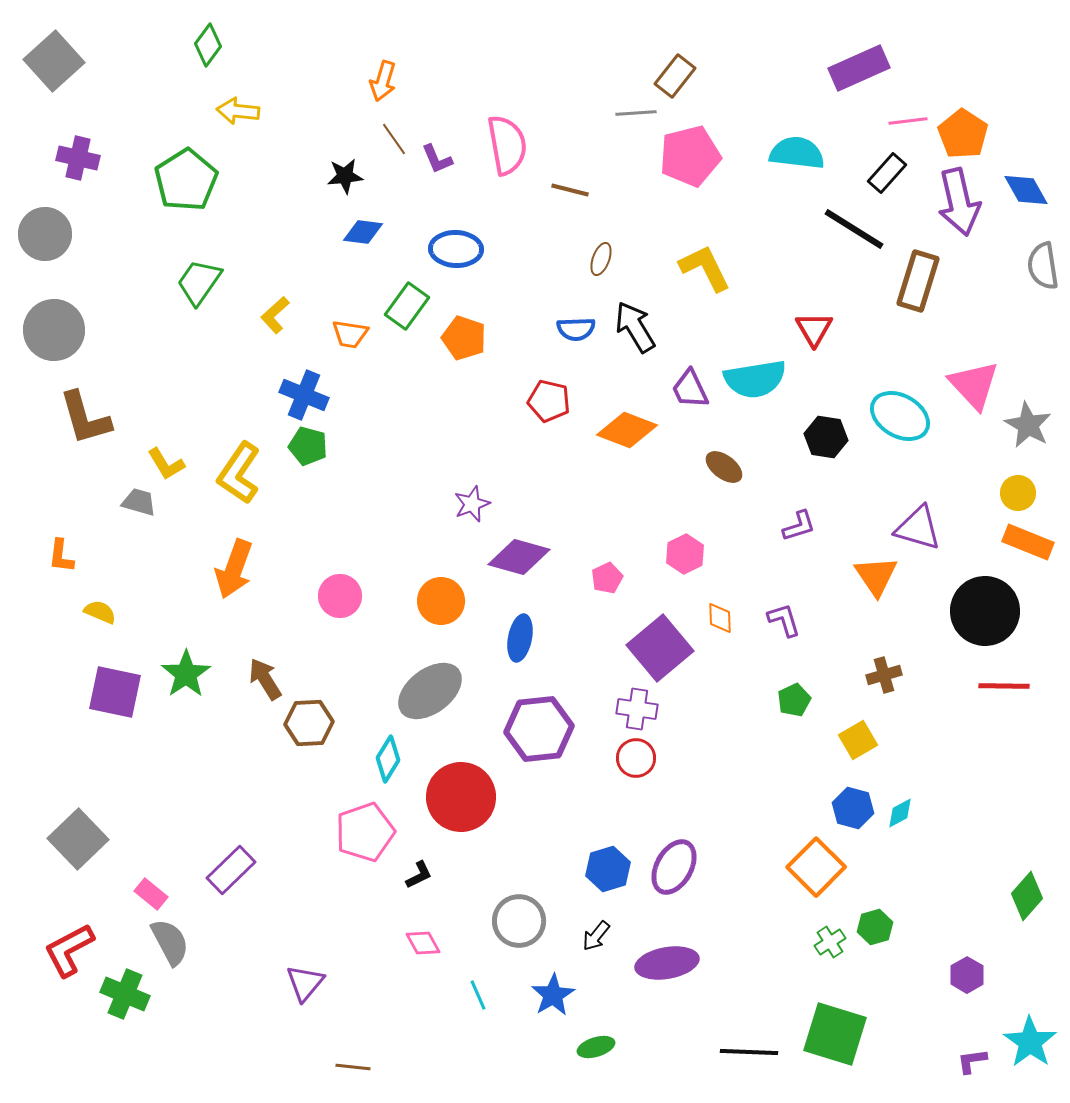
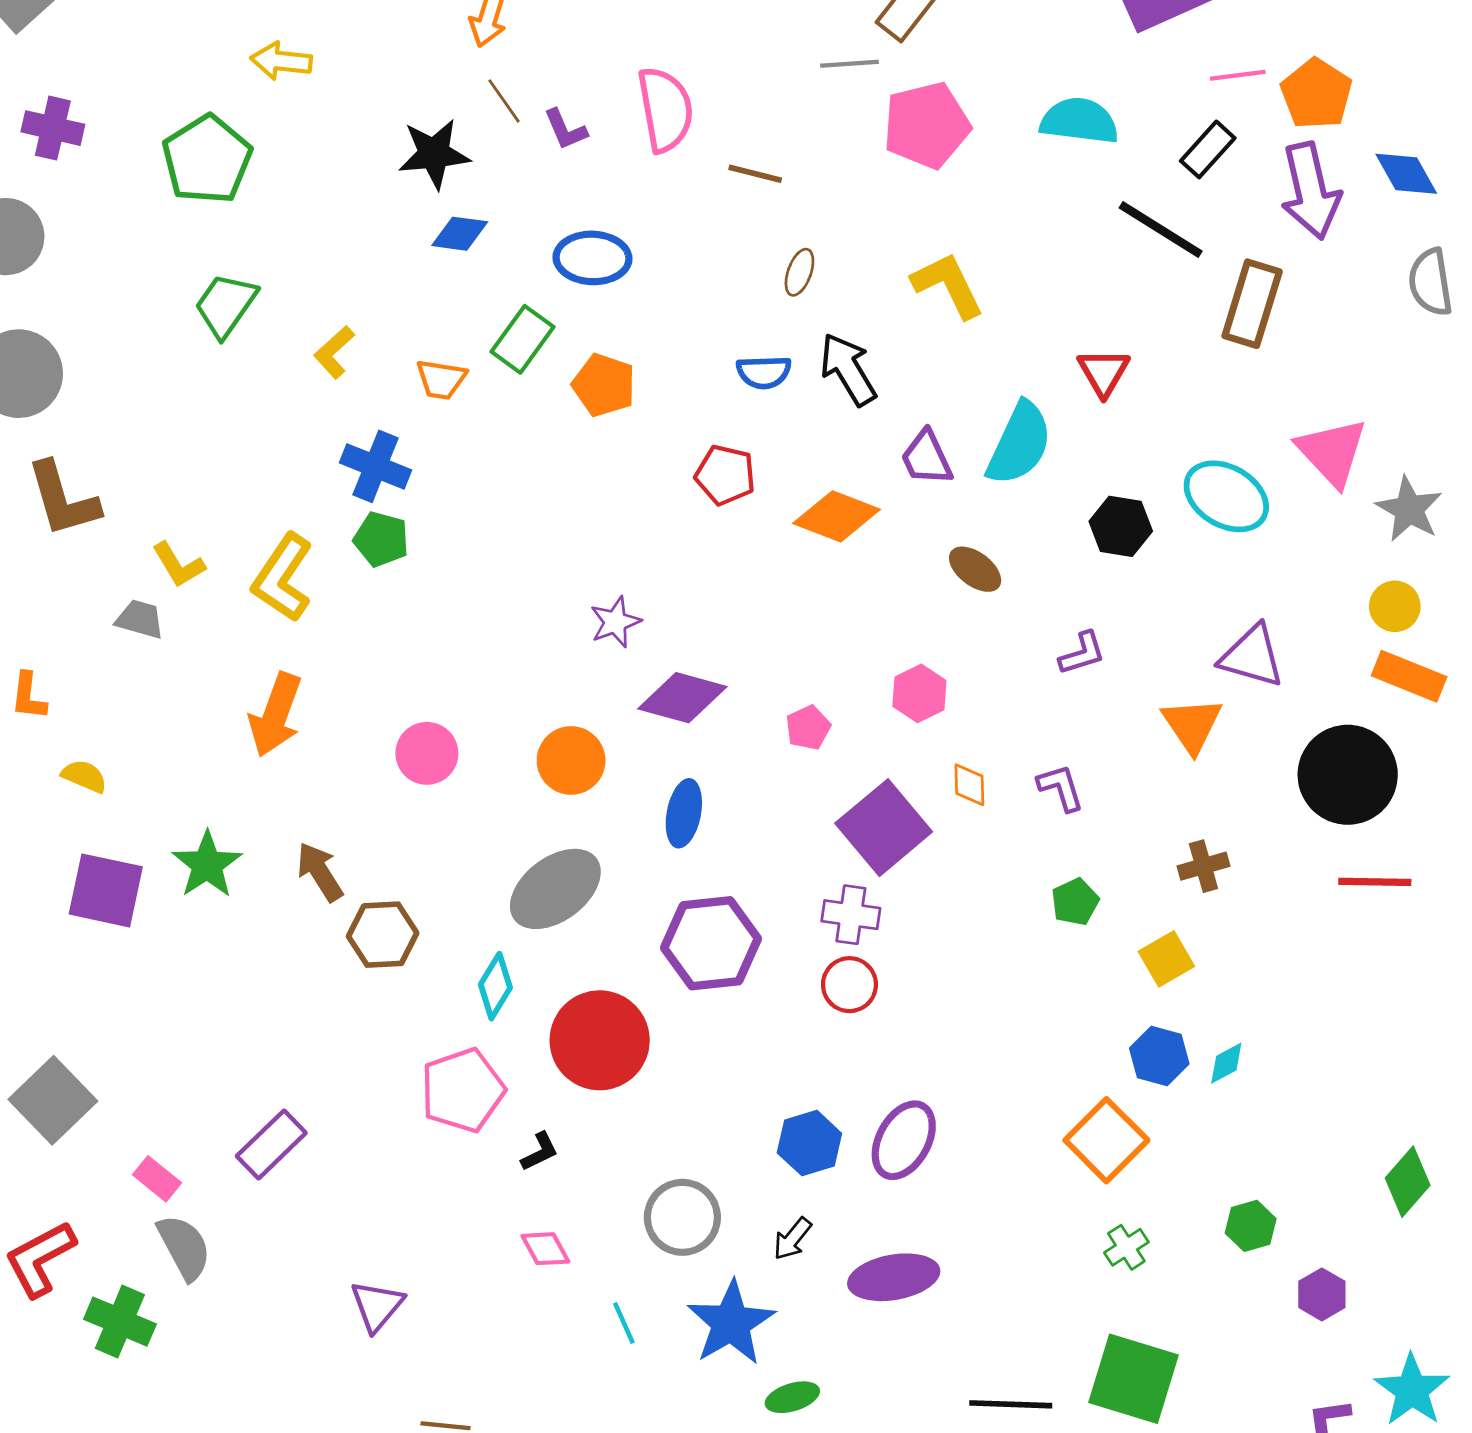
black star: (345, 176) -> (434, 154), size x1.4
cyan semicircle: (755, 379) -> (1019, 444), turned -56
green hexagon: (875, 927) -> (1251, 1226), moved
blue star: (553, 995) -> (731, 1323), size x1.4

